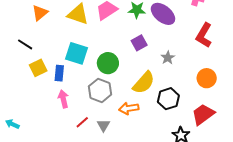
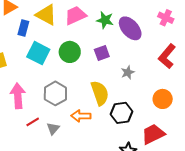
green circle: (108, 63) -> (70, 52), moved
blue rectangle: (59, 73) -> (23, 28), moved
yellow semicircle: (144, 83) -> (100, 93), turned -70
pink arrow: (63, 99) -> (18, 96), size x1.4

